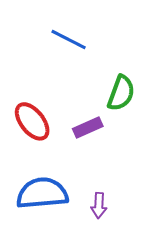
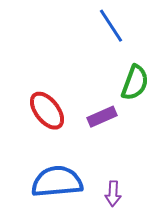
blue line: (69, 39) -> (111, 26), moved, turned 30

